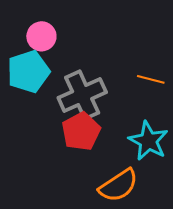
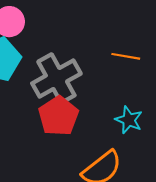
cyan star: (148, 141) -> (129, 120), size x0.7

